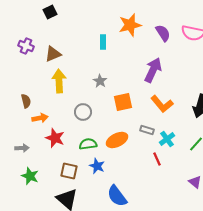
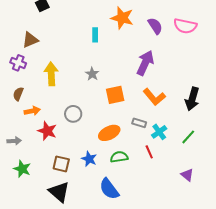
orange star: (130, 25) -> (122, 18), turned 30
purple cross: (26, 46) -> (18, 63), moved
brown triangle: (53, 54) -> (30, 40), moved
brown semicircle: (26, 101) -> (18, 94), turned -144
gray circle: (83, 112) -> (73, 114), moved
green semicircle: (88, 144) -> (119, 157), moved

